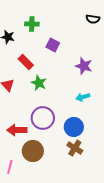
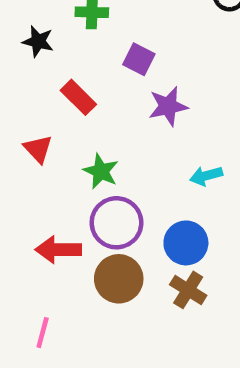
purple star: (84, 66) -> (168, 106), moved, turned -30
green star: (39, 83) -> (101, 171), moved
brown circle: (33, 151) -> (119, 279), moved

